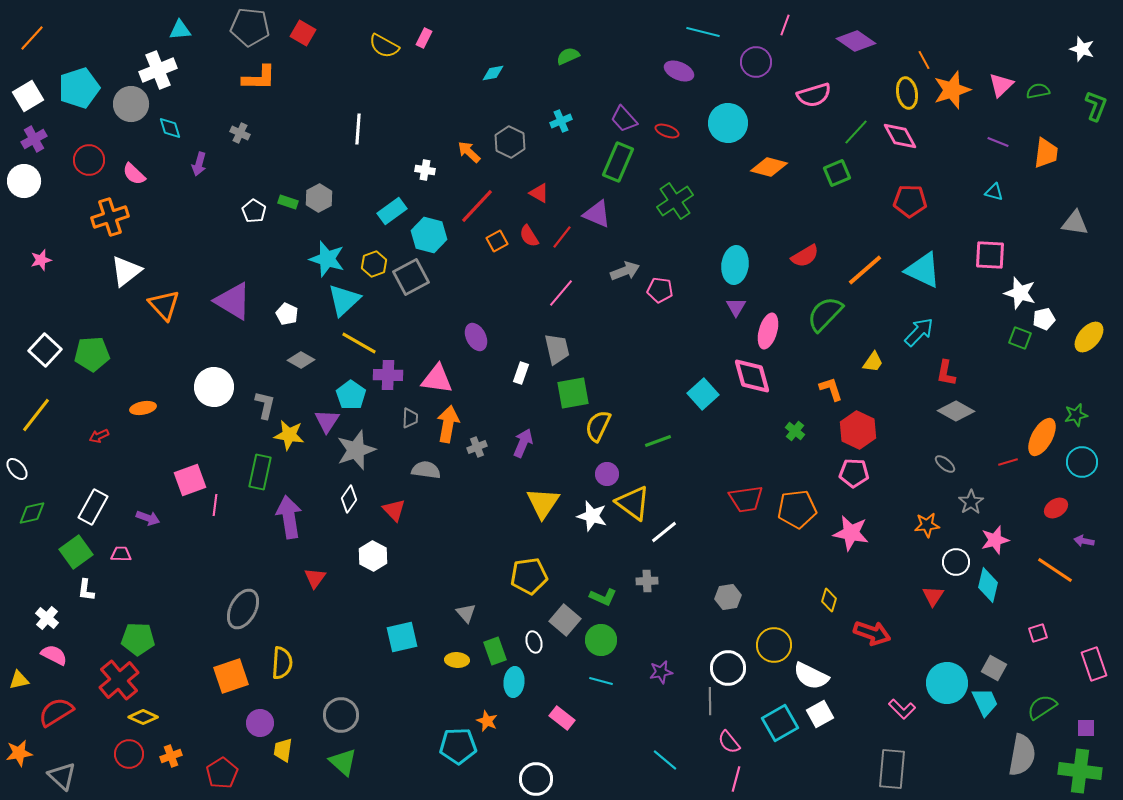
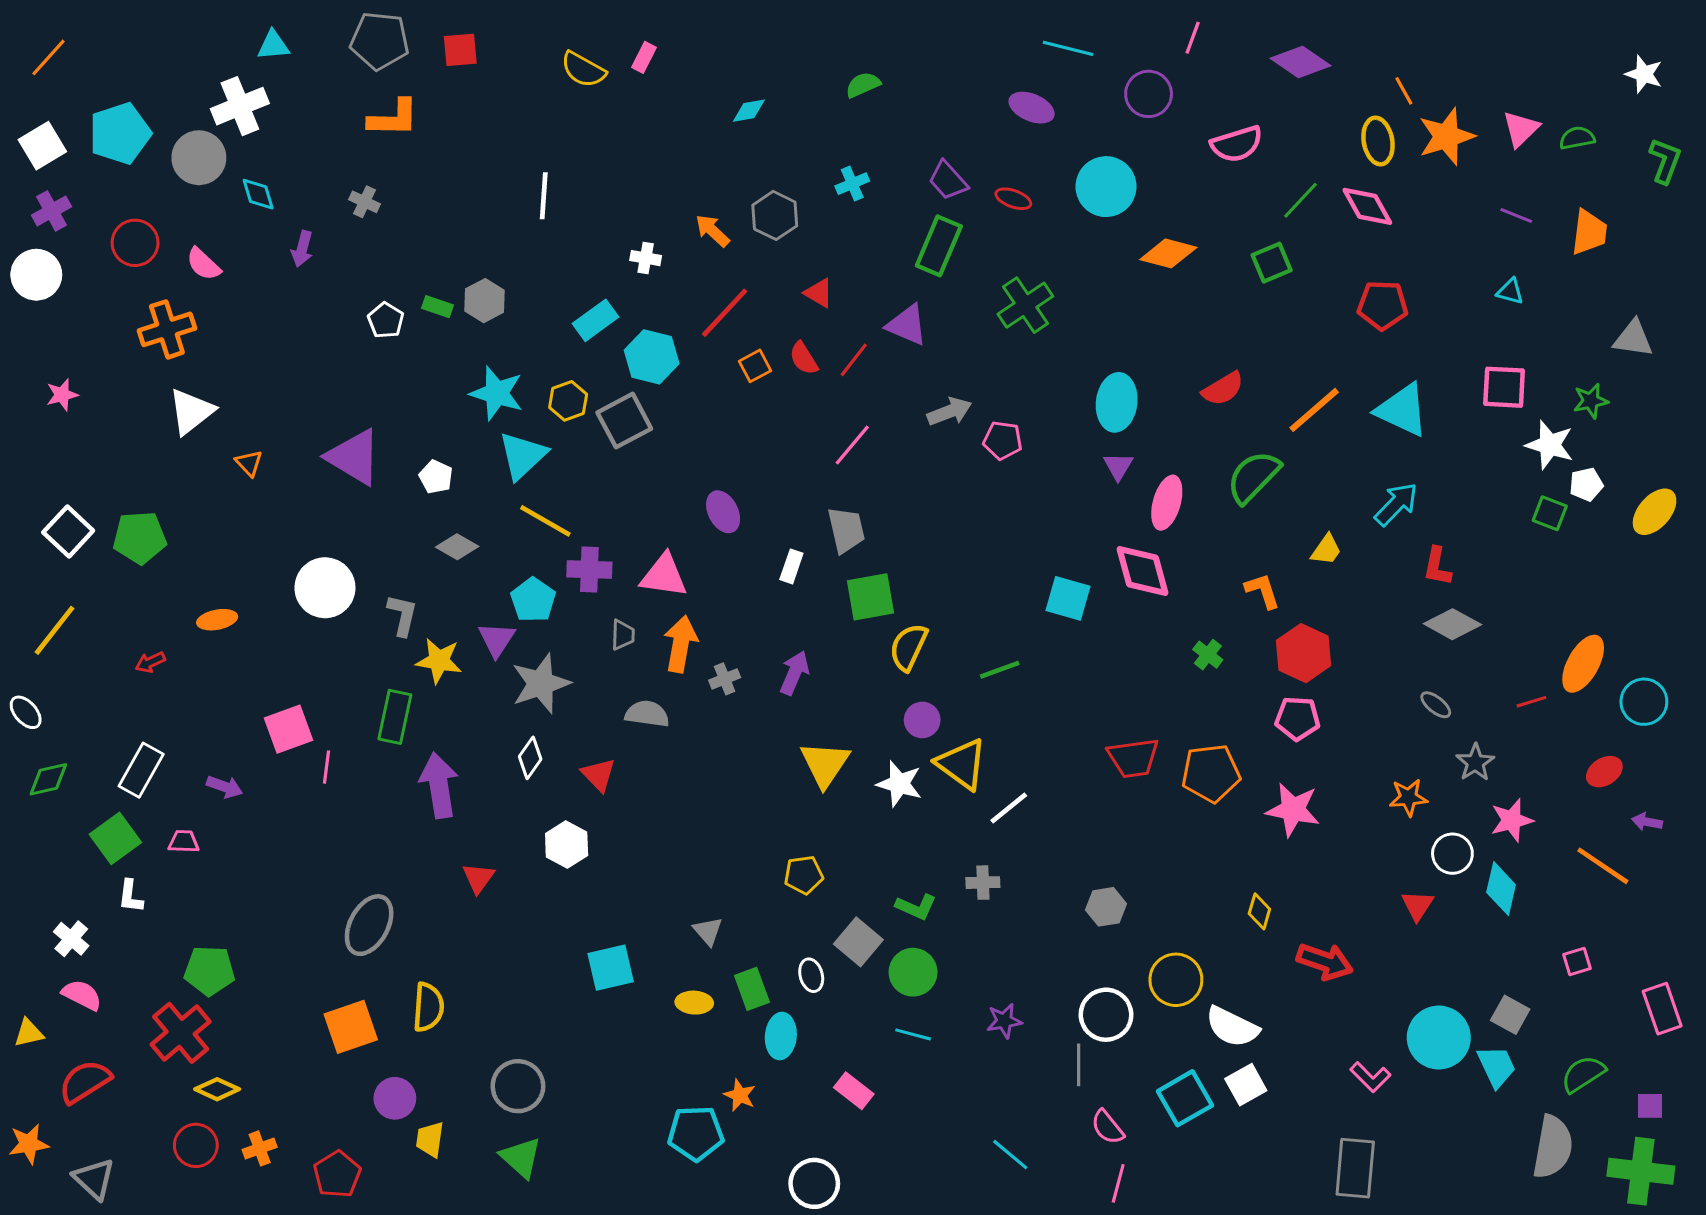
red square: (303, 33) -> (460, 50), turned -35
orange triangle: (164, 305) -> (249, 463), size x0.6
cyan square: (703, 394) -> (1068, 598), turned -32
green star: (1076, 415) -> (1591, 401), moved
yellow pentagon: (529, 576) -> (804, 875), size x0.7

